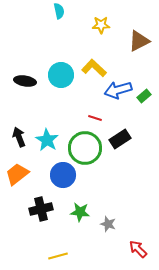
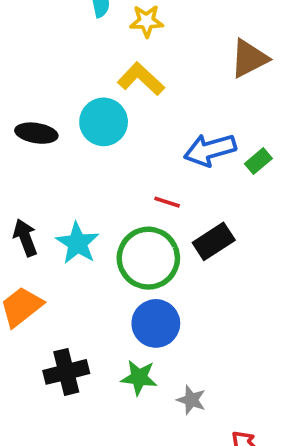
yellow star: (101, 25) -> (146, 21), moved
yellow L-shape: (94, 68) -> (141, 79), moved
blue circle: (63, 175) -> (156, 323), moved

